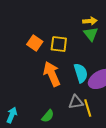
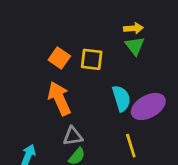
orange arrow: (52, 74) -> (59, 98), moved
gray triangle: (76, 102) -> (73, 136), moved

